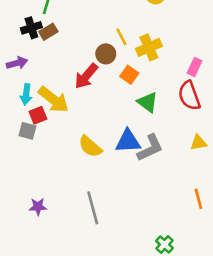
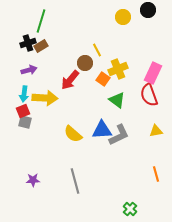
yellow cross: (149, 47) -> (118, 69), moved
purple arrow: (17, 63) -> (29, 70), moved
pink rectangle: (195, 67) -> (153, 73), size x1.5
yellow arrow: (54, 100) -> (45, 98), turned -35
red square: (38, 115) -> (23, 111), moved

